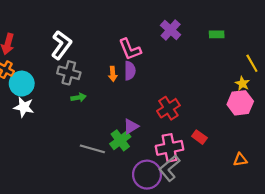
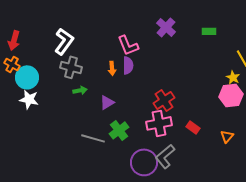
purple triangle: (131, 126) -> (107, 102), moved
pink cross: (169, 148) -> (159, 123), moved
orange triangle: (240, 160) -> (227, 136), moved, turned -40

